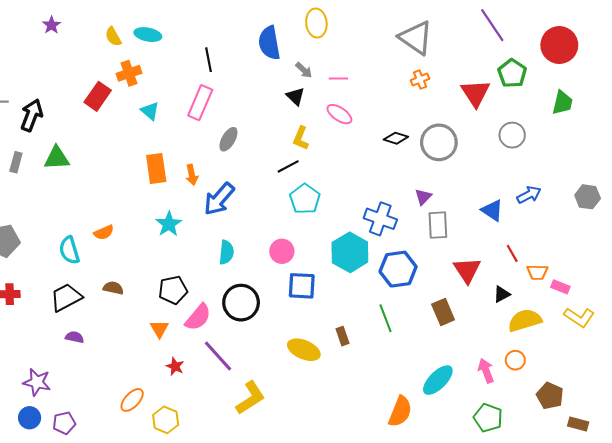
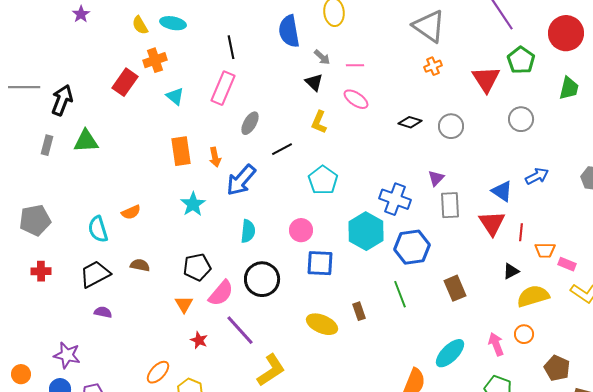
gray circle: (439, 142) -> (451, 126), size x0.7
black line: (288, 166) -> (282, 149), moved
red line: (512, 253) -> (521, 232), turned 36
red triangle: (467, 270) -> (492, 223), moved

